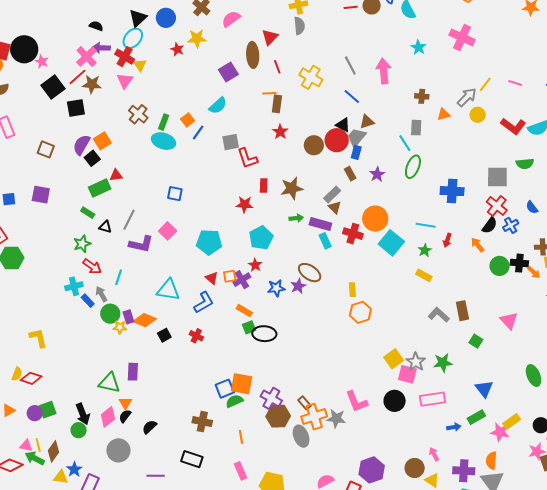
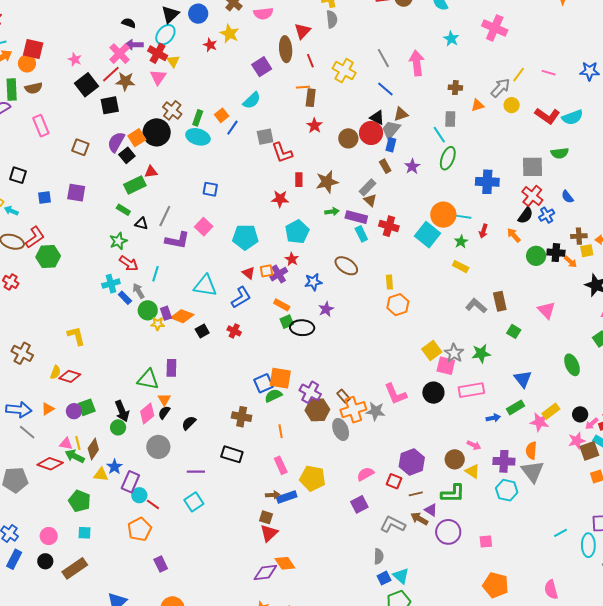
pink semicircle: (231, 19) -> (263, 13), turned -150
yellow star: (197, 38) -> (230, 34), turned 30
black circle: (24, 49) -> (157, 132), moved
orange circle: (375, 219) -> (443, 215), moved
purple star: (298, 286) -> (326, 309), moved
pink arrow: (434, 454) -> (474, 445), turned 144

